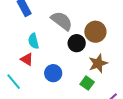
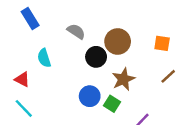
gray semicircle: (62, 21) -> (76, 31), size x0.7
red triangle: (27, 59) -> (22, 79), moved
blue circle: (53, 73) -> (90, 96), moved

